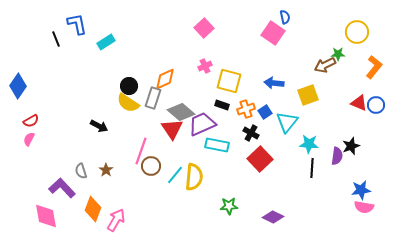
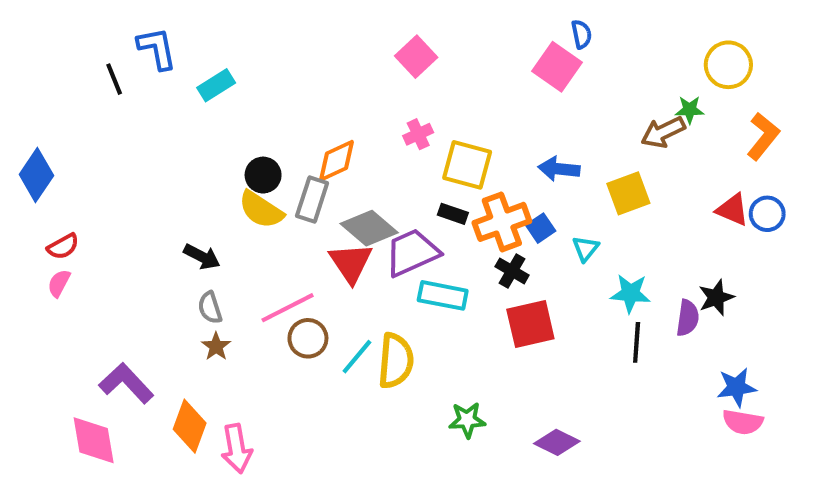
orange cross: (246, 109) -> (502, 222), size x1.5
cyan triangle: (287, 122) -> (586, 248), size x0.6
pink line: (141, 151) -> (288, 308), turned 44
red square: (260, 159) -> (530, 324), turned 30
gray semicircle: (81, 171) -> (210, 308), moved
pink arrow: (116, 220) -> (237, 449), turned 140

